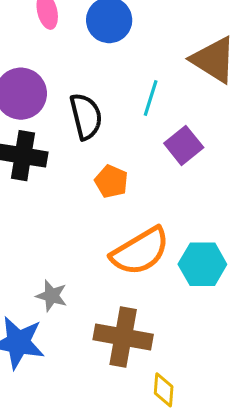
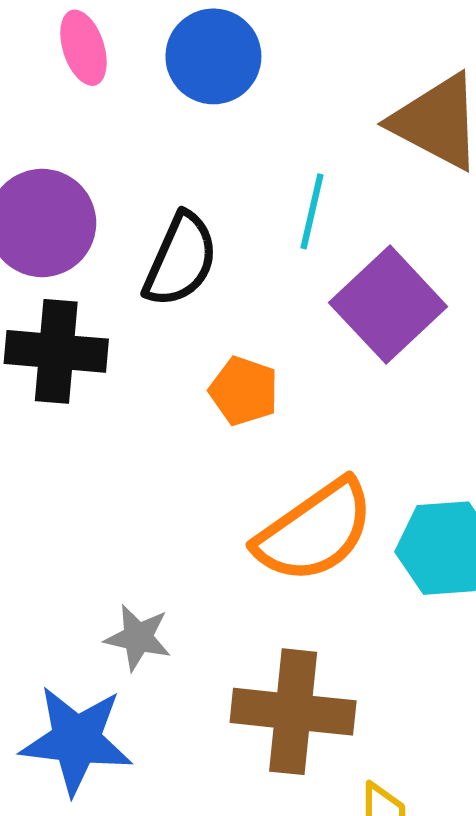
black semicircle: (86, 116) -> (181, 260), turned 42
purple square: (184, 145) -> (388, 305), size x1.4

